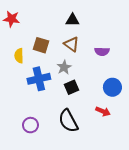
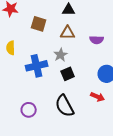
brown triangle: (71, 44) -> (68, 33), turned -35
brown square: (41, 45) -> (39, 24), moved
yellow semicircle: (19, 56) -> (11, 48), moved

